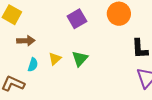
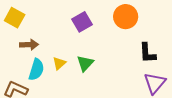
cyan semicircle: (33, 65) -> (36, 70), size x1.5

